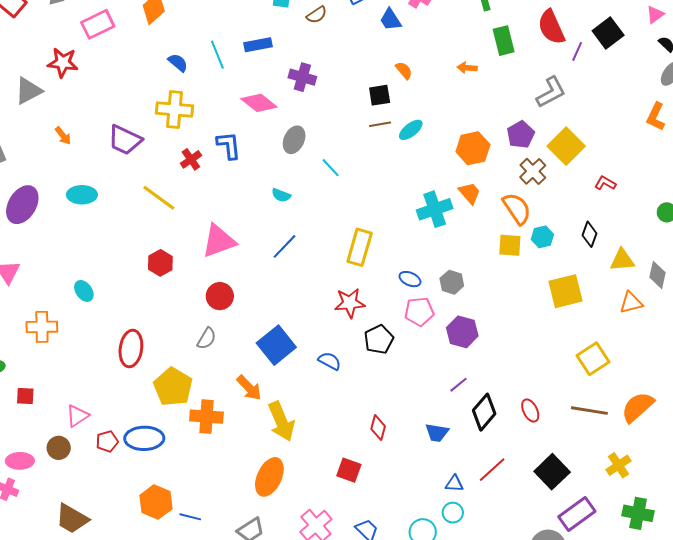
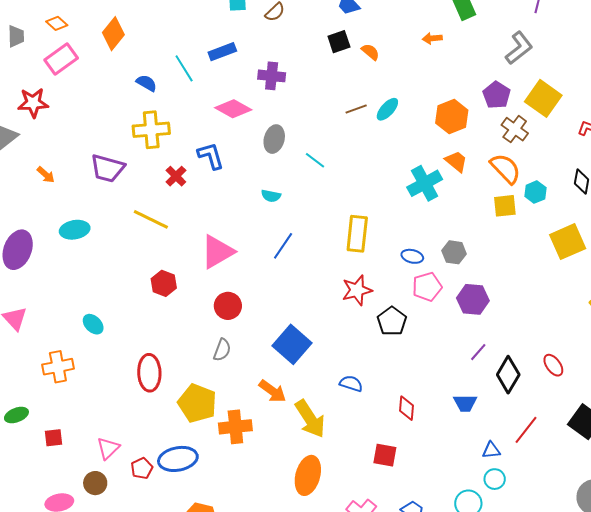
black square: (380, 95) -> (339, 42), moved
blue semicircle: (330, 361) -> (351, 384), moved

